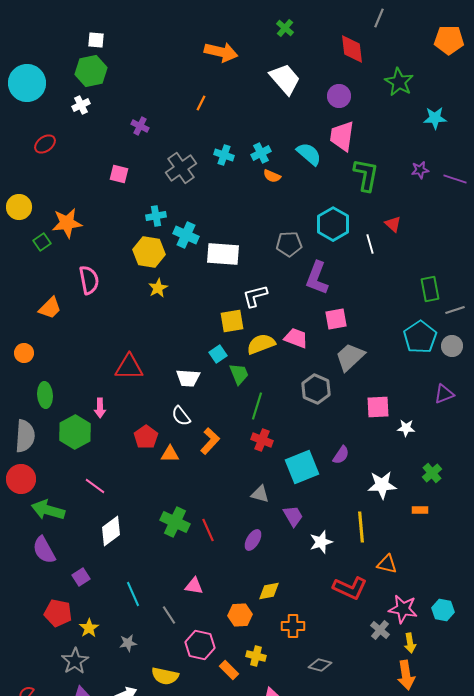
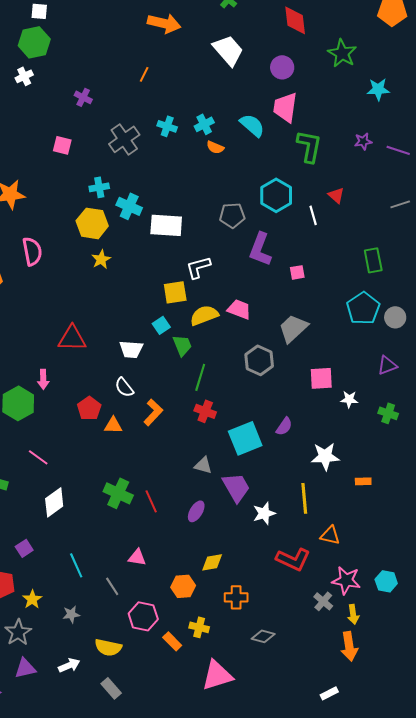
gray line: (455, 310) -> (400, 204), moved
pink square: (336, 319) -> (297, 272), moved, size x0.7
green cross: (432, 473) -> (388, 413), moved, turned -30
purple trapezoid: (293, 516) -> (236, 487), size x1.4

